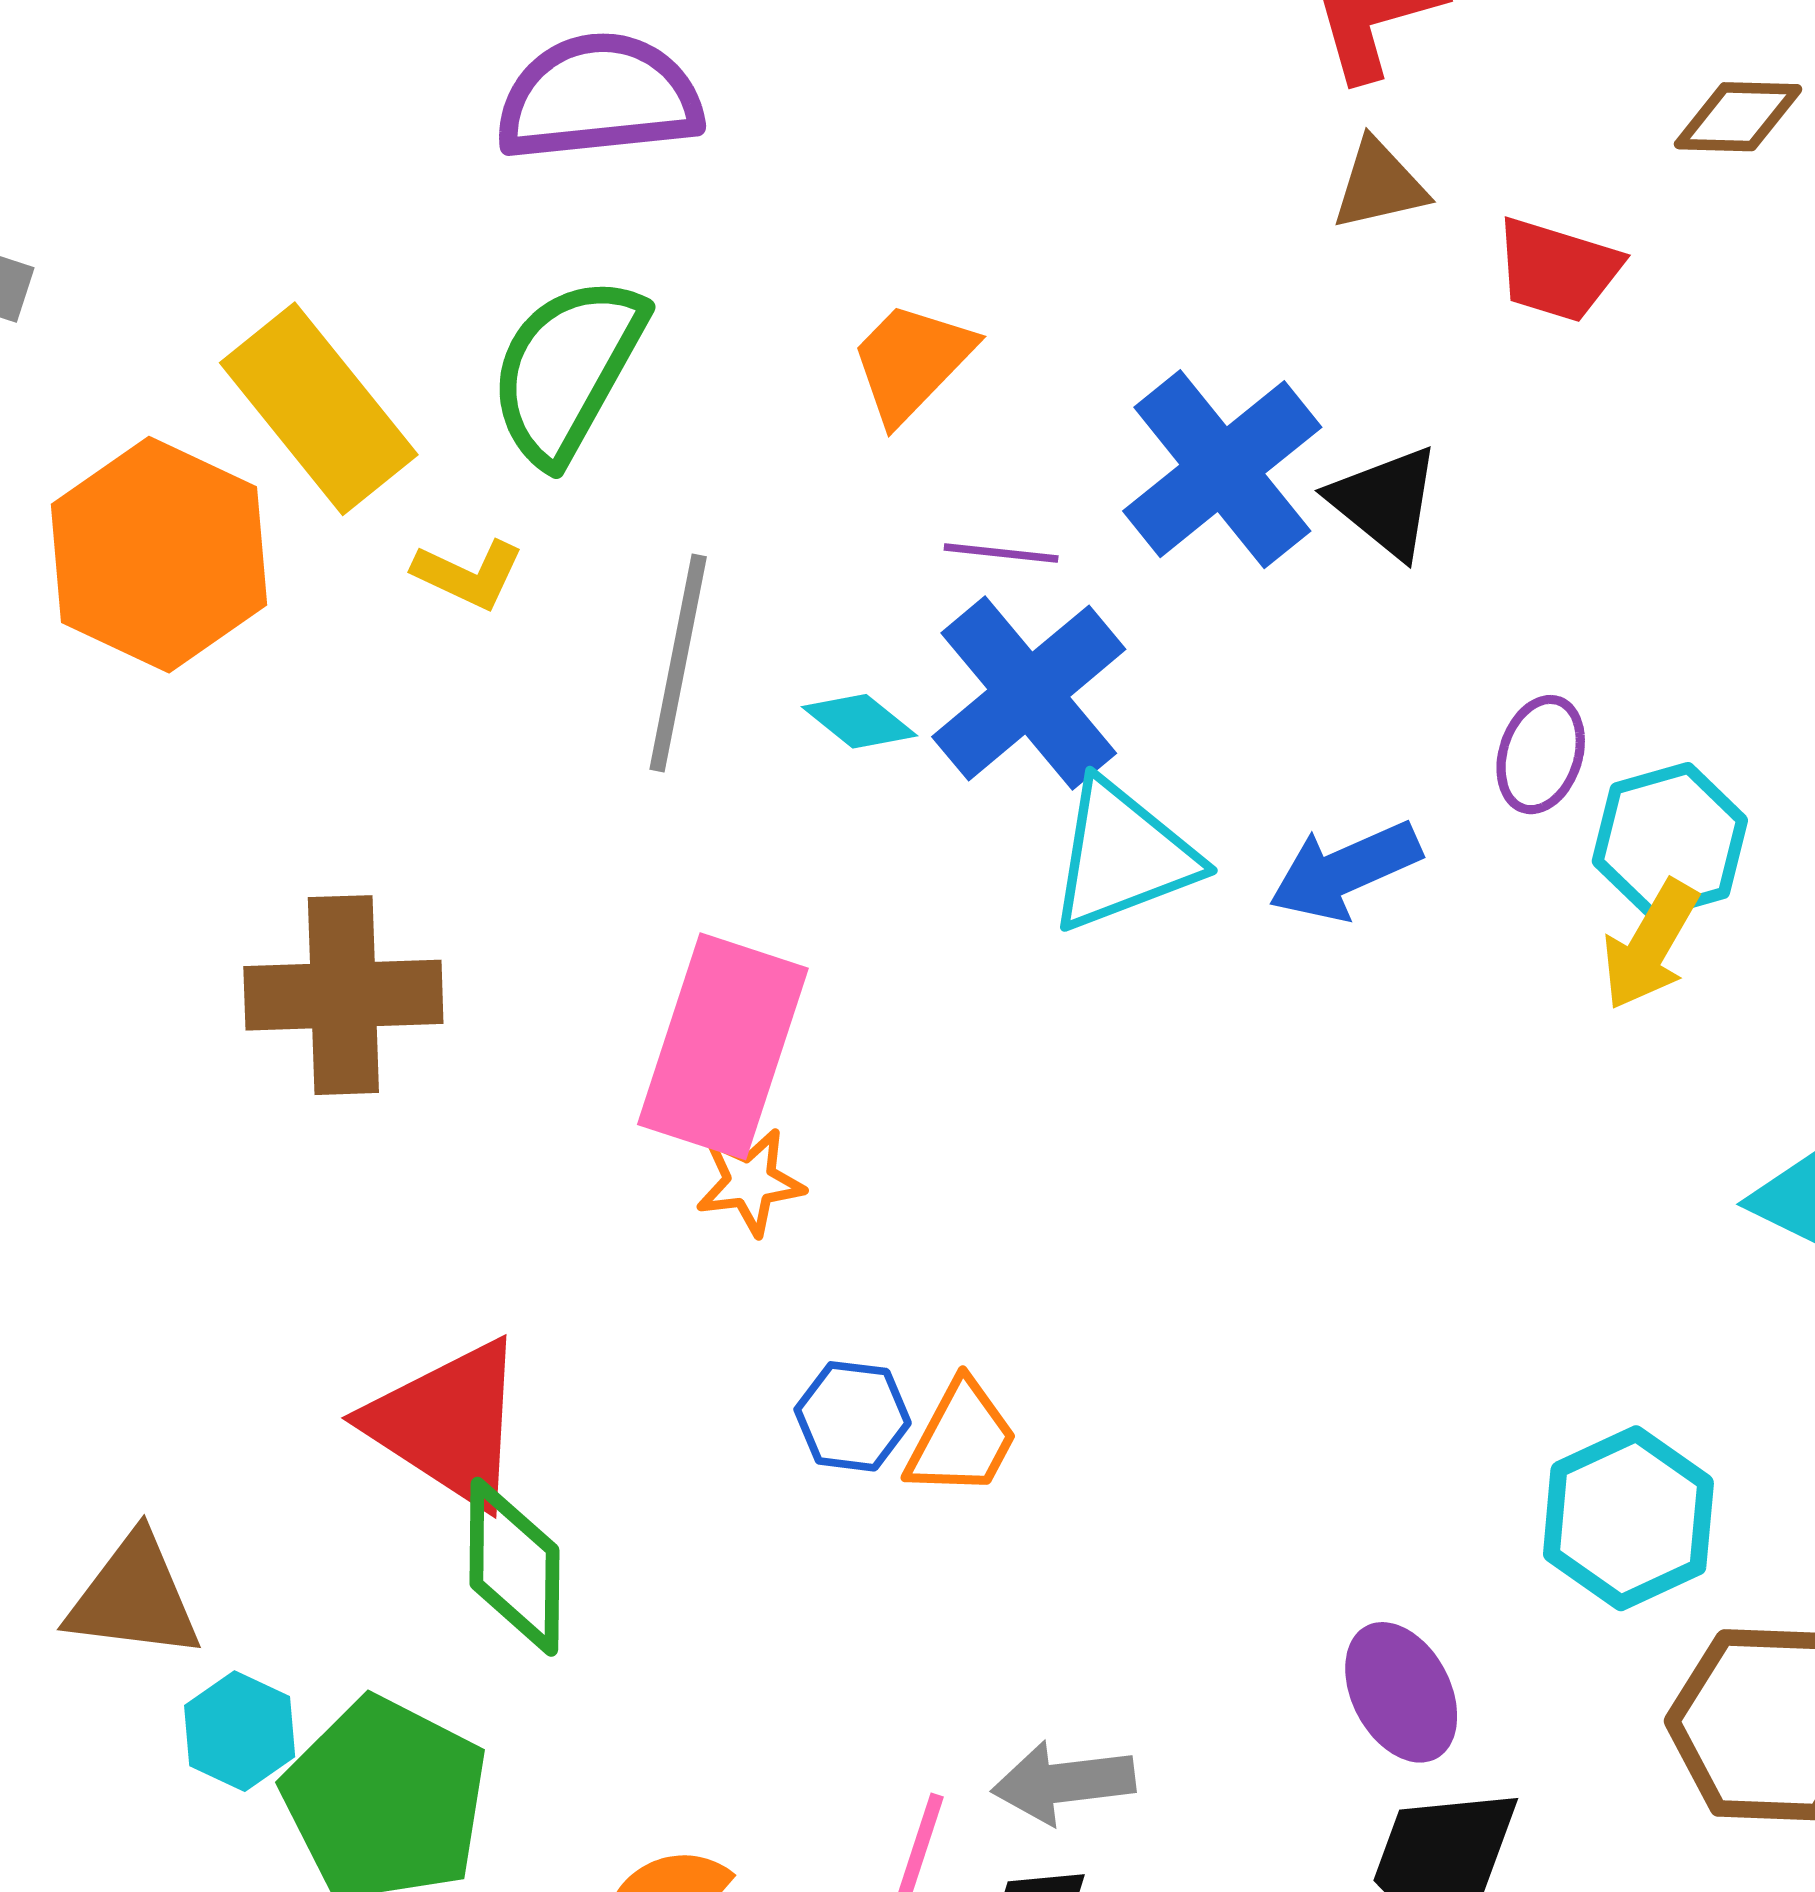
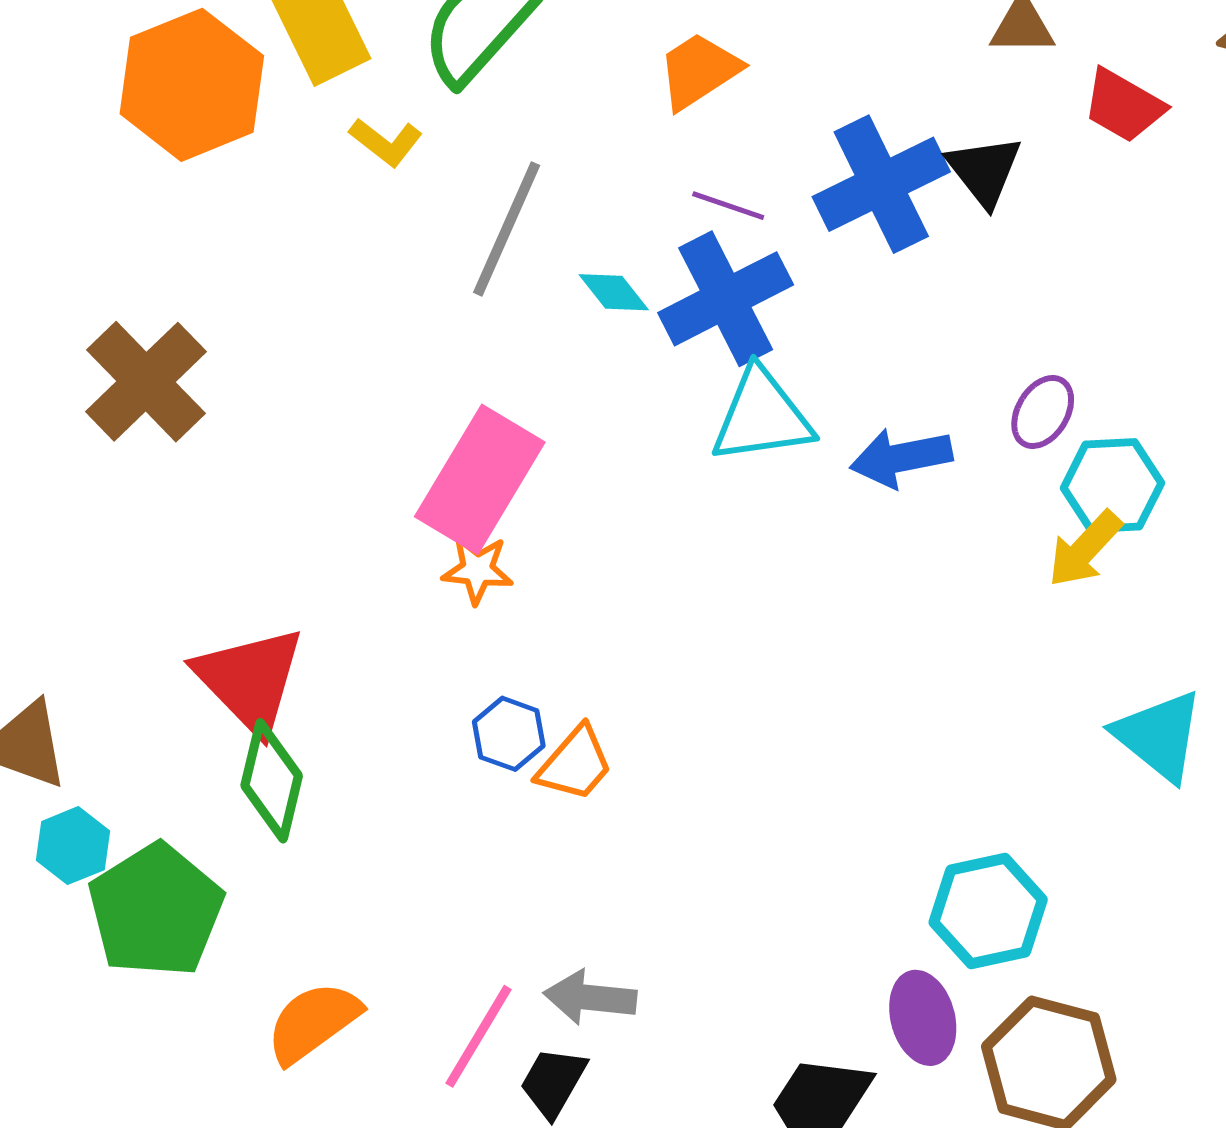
black triangle: (1385, 502) -> (984, 171), moved
brown cross: (343, 995) -> (146, 382), moved, turned 35
purple ellipse: (1401, 1692) -> (923, 1018), moved

